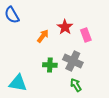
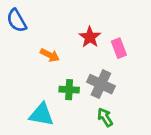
orange arrow: (43, 36) -> (50, 55), moved, turned 80
cyan triangle: (18, 83) -> (41, 114), moved

